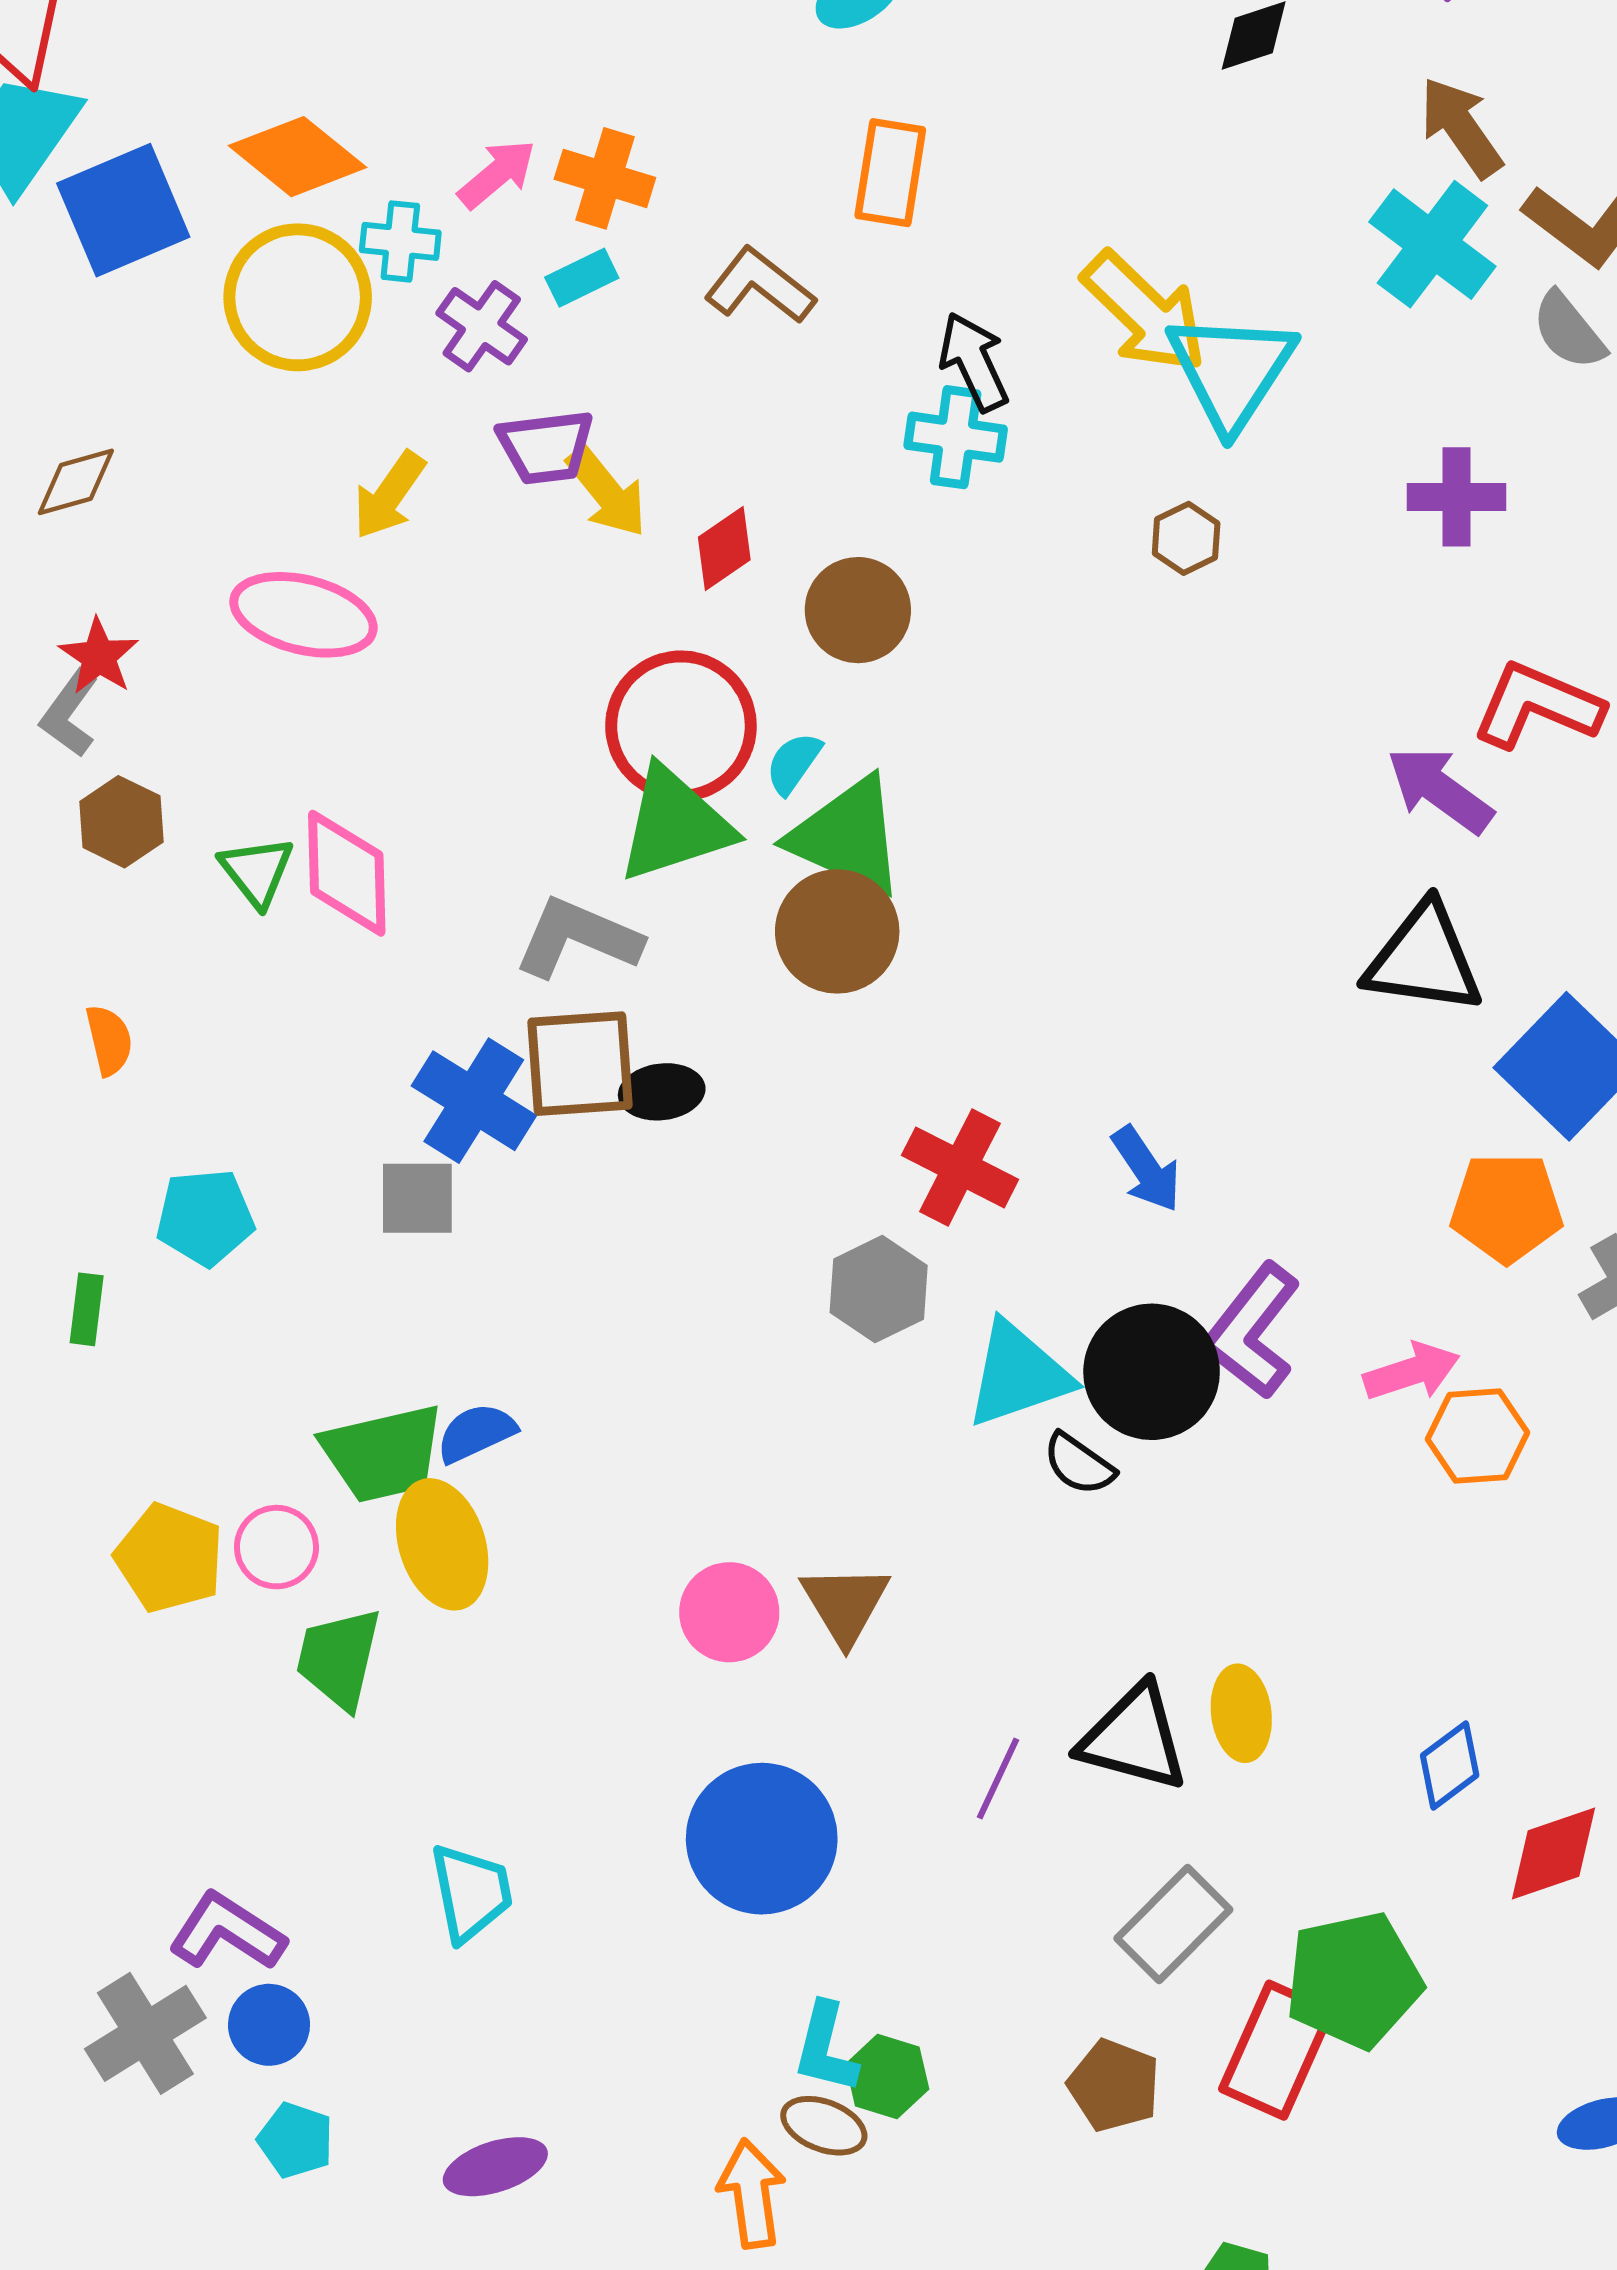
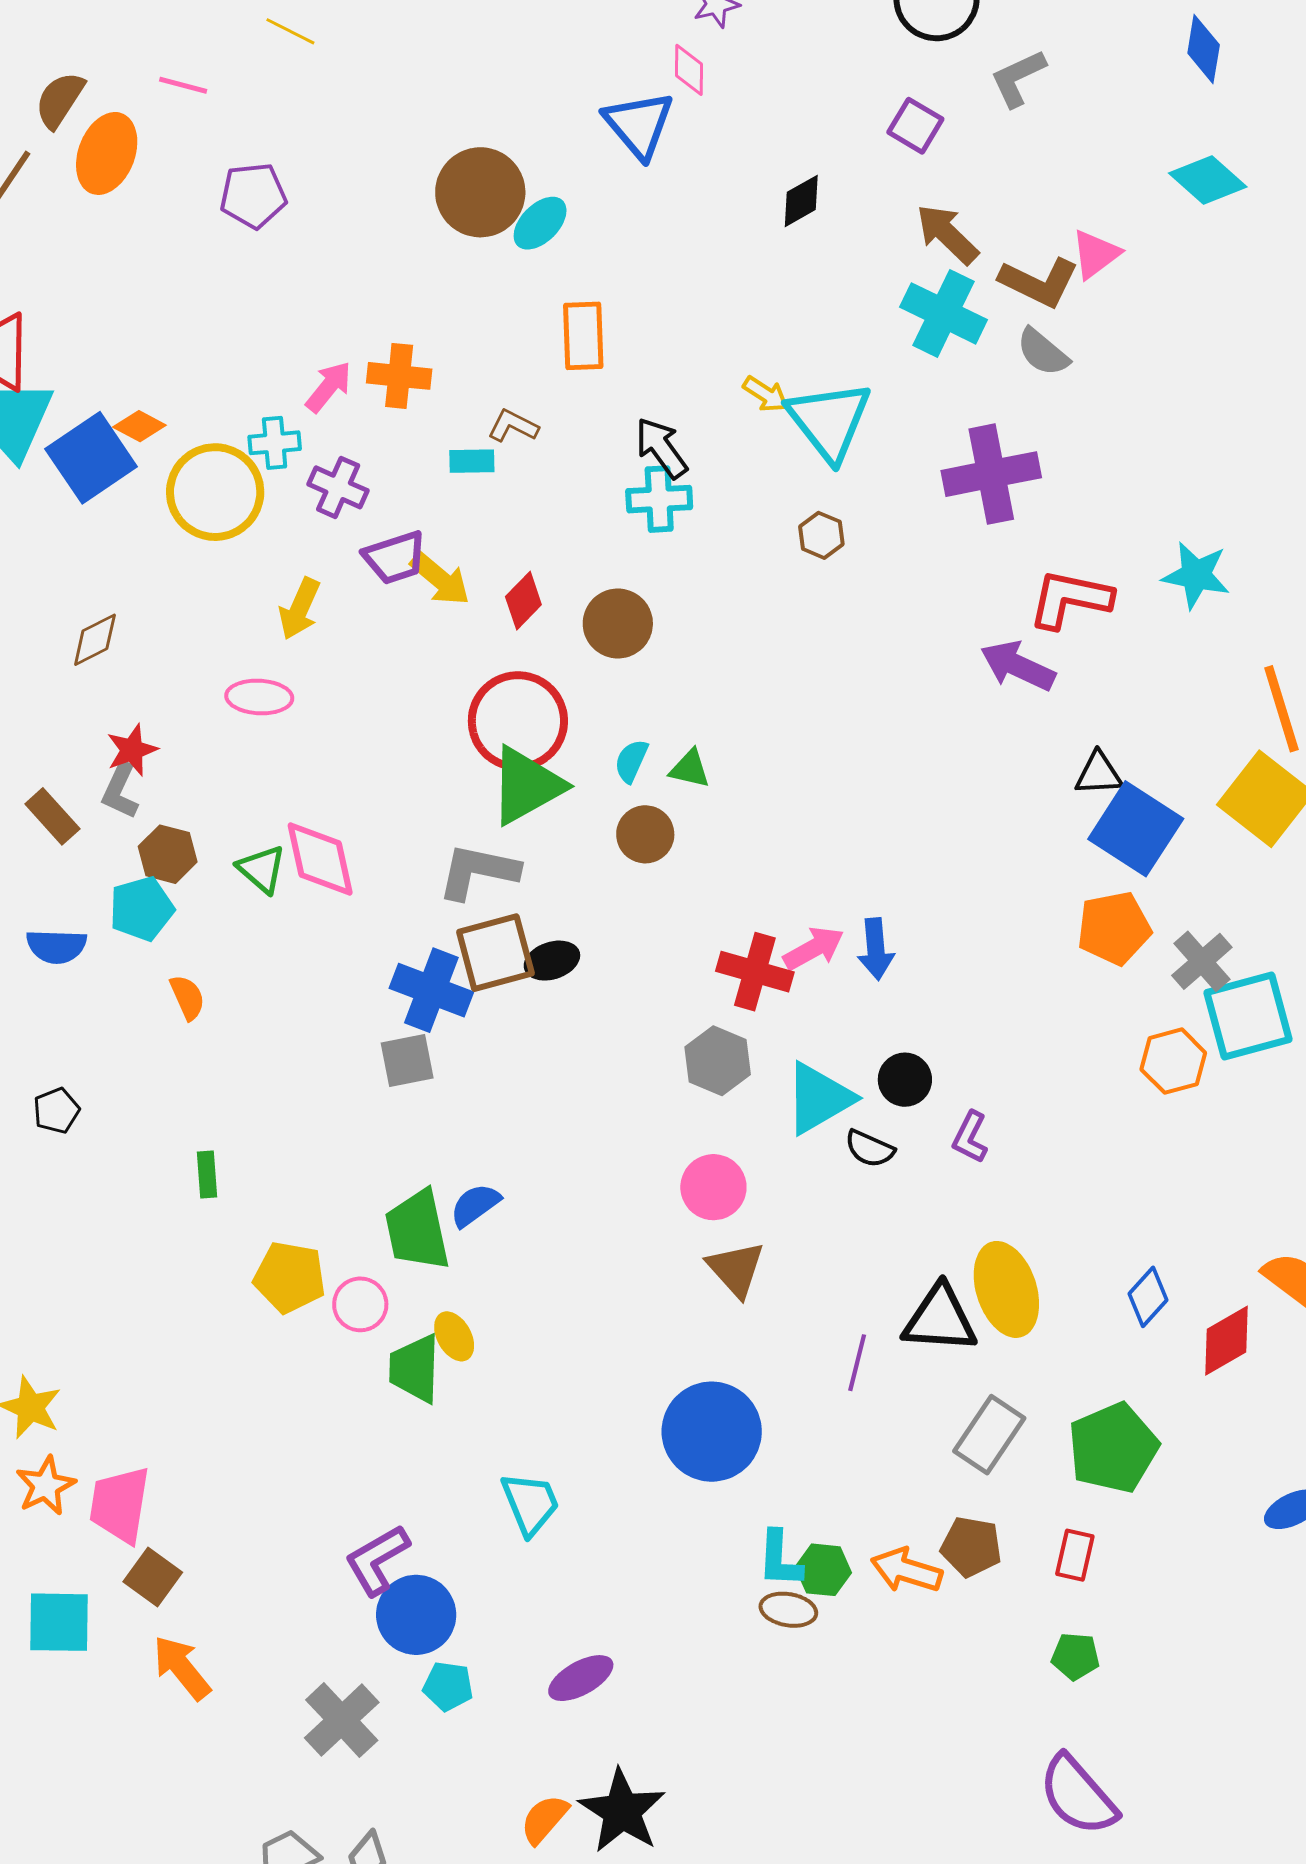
orange diamond: (298, 157) -> (139, 426), moved, size x0.6
cyan rectangle: (582, 278) -> (472, 461), moved, turned 36
brown L-shape: (760, 286) -> (513, 426), size x0.7
yellow arrow: (1144, 312) -> (766, 394), size x0.5
purple cross: (1457, 497) -> (991, 474), size x1.5
pink ellipse: (304, 615) -> (259, 697), size x0.7
red star: (99, 656) -> (132, 750), turned 30
cyan semicircle: (794, 763) -> (631, 761), moved
green triangle: (847, 837) -> (690, 769), moved, size x0.5
brown circle: (837, 931) -> (645, 834), size x0.7
black triangle: (1424, 959) -> (1099, 774), moved, size x0.6
blue arrow: (1146, 1169) -> (876, 949), turned 40
cyan pentagon: (205, 1217) -> (142, 909), moved
purple L-shape: (1252, 1331) -> (970, 1137), moved, size x0.6
black circle: (1152, 1372) -> (905, 1080), size x0.6
pink arrow: (1412, 1372) -> (814, 948), moved
orange hexagon: (1478, 1436) -> (1173, 1061), moved
green trapezoid: (383, 1453) -> (417, 1230), turned 102
yellow ellipse: (442, 1544) -> (454, 1336), moved, size x0.6
yellow pentagon: (169, 1558) -> (290, 1277), moved
pink circle: (729, 1612) -> (713, 1187), moved
yellow ellipse: (1241, 1713) -> (1006, 1289), size x1.5
purple L-shape: (227, 1932) -> (377, 1560), turned -52
blue circle: (269, 2025) -> (416, 1615), size x1.5
gray cross: (145, 2033) -> (342, 1720), moved
red rectangle: (1277, 2050) -> (1075, 1555), moved, size x0.6
orange arrow: (752, 2194) -> (906, 1570), moved, turned -54

